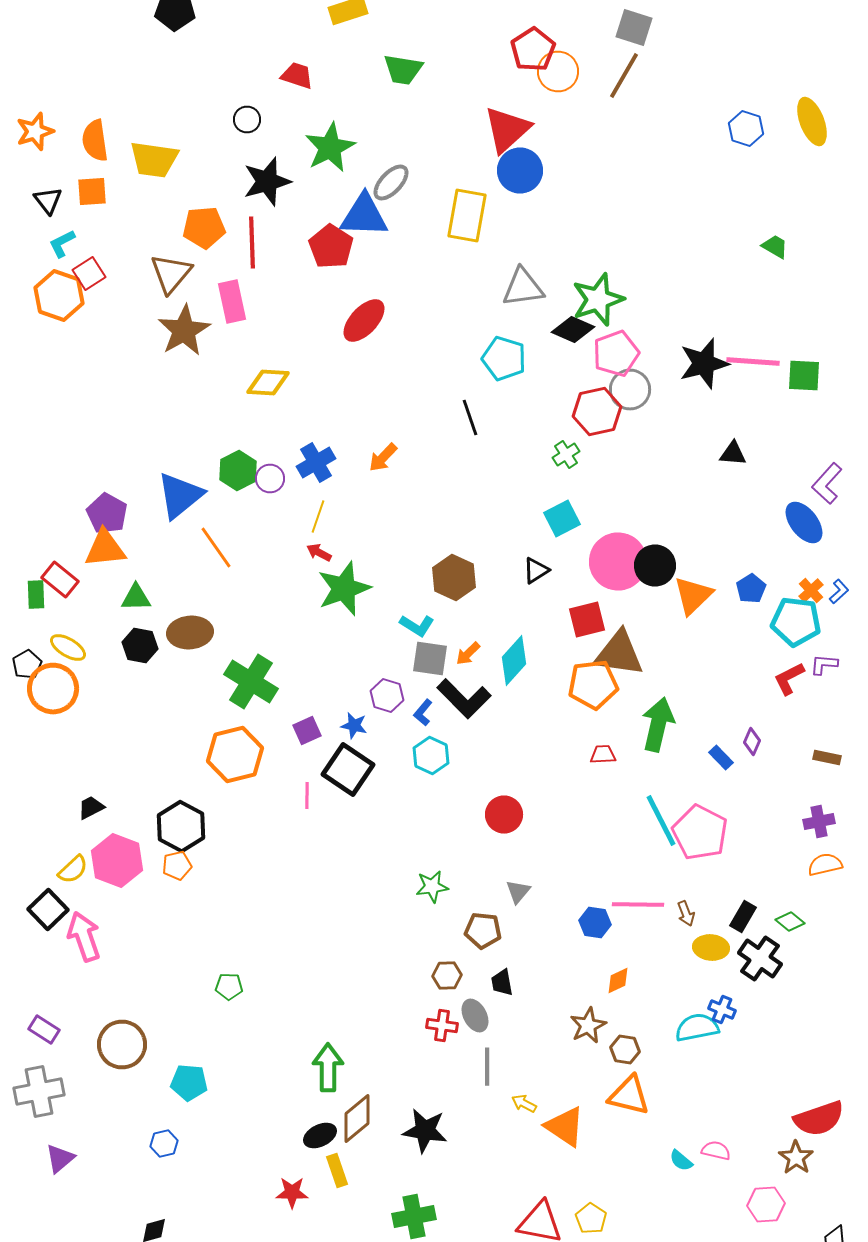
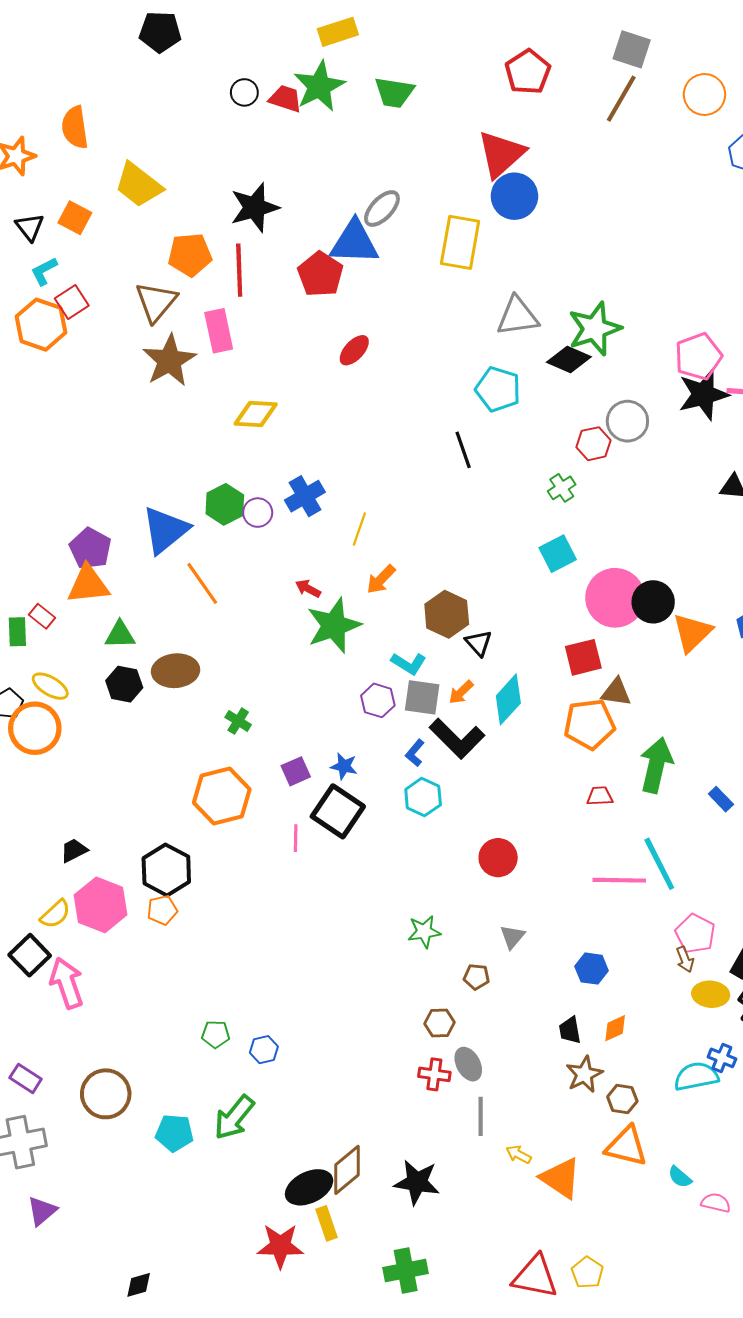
orange circle: (558, 72) -> (704, 94), moved
black circle: (247, 120) -> (244, 92), moved
orange semicircle: (95, 140) -> (75, 127), moved
green star: (330, 148) -> (319, 86), moved
yellow trapezoid: (154, 160) -> (139, 185), turned 30
orange square: (92, 192) -> (75, 218), turned 32
red ellipse: (364, 320) -> (354, 350), size x0.7
pink pentagon: (616, 354) -> (698, 356), moved
red hexagon: (597, 412) -> (594, 444), size x0.7
orange arrow: (383, 458) -> (381, 579), moved
yellow line: (318, 516) -> (359, 529), moved
black triangle: (536, 570) -> (479, 643), moved, turned -40
red rectangle: (60, 580) -> (42, 616), size x0.7
brown triangle: (619, 654) -> (616, 692), size x0.6
green cross: (251, 682) -> (238, 721), size x0.5
purple hexagon: (387, 696) -> (378, 700), moved
pink pentagon: (700, 832) -> (695, 934), moved, size x0.7
pink line: (638, 904) -> (619, 880), moved
brown pentagon: (483, 930) -> (476, 977), size x0.7
black trapezoid: (502, 982) -> (570, 1030), moved
green arrow: (328, 1068) -> (234, 1117), moved, turned -141
black ellipse: (320, 1136) -> (309, 1187), size x1.4
blue hexagon: (164, 1144) -> (264, 1050), moved
cyan semicircle: (681, 1160) -> (680, 1177), moved
red star: (292, 1192) -> (280, 1246), size x1.4

